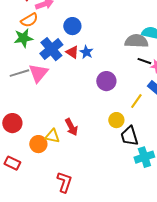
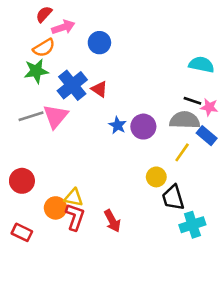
blue circle: (72, 26) -> (99, 43), moved
gray semicircle: (136, 41) -> (185, 120), moved
blue star: (86, 52) -> (118, 125), moved
red arrow: (71, 127) -> (112, 221), moved
red L-shape: (64, 182) -> (75, 217), moved

